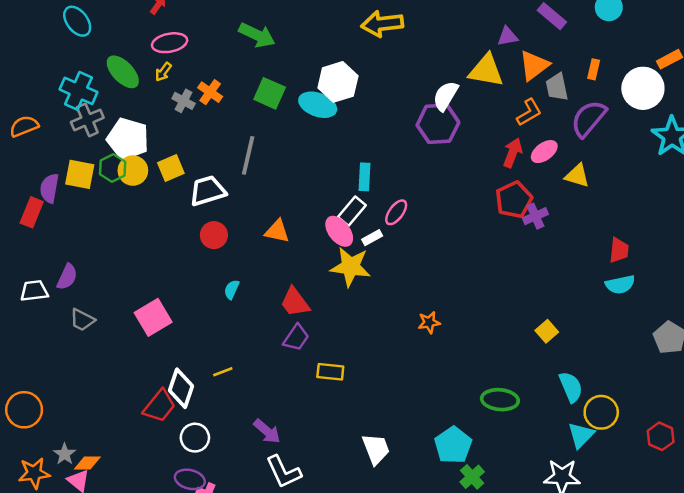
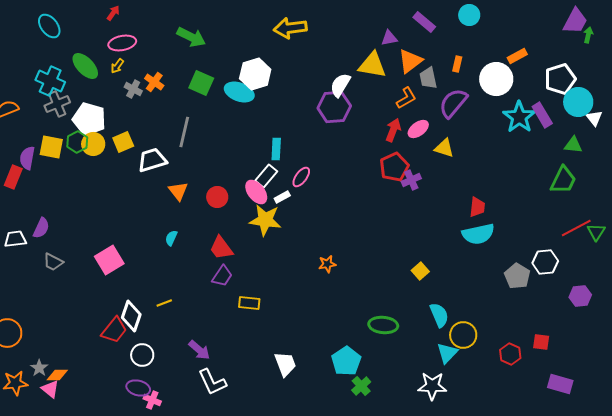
orange triangle: (277, 231) -> (178, 191), moved, turned 40
red circle: (214, 235) -> (217, 197), moved
cyan semicircle: (620, 284) -> (478, 234), size x1.4

